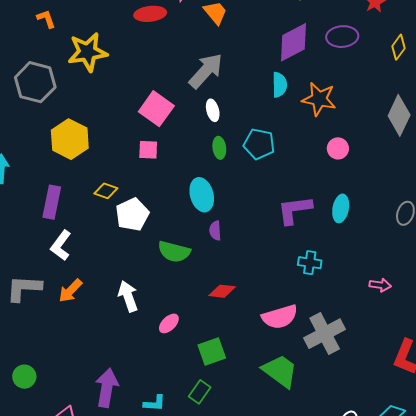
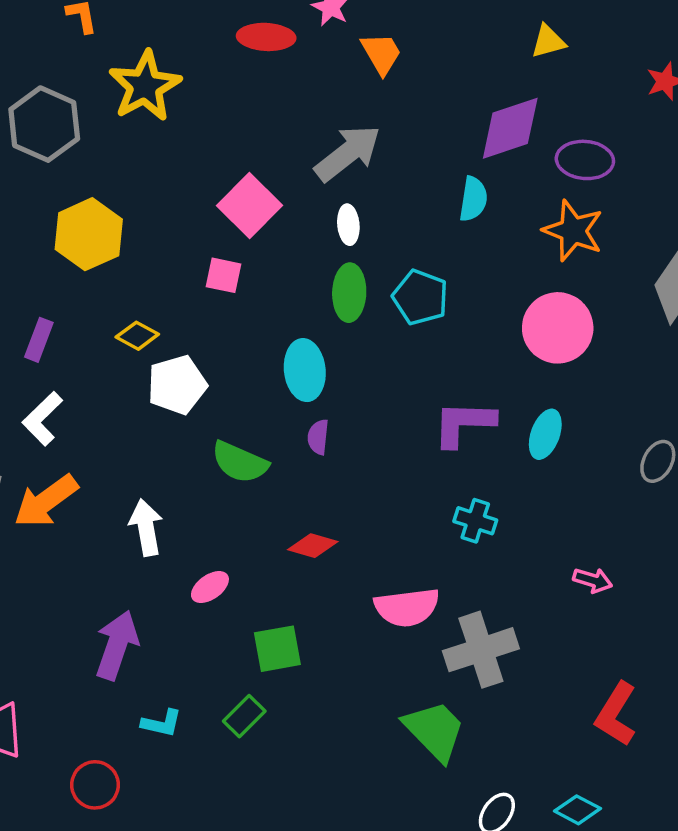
purple ellipse: (342, 37) -> (585, 160), moved
yellow star: (88, 52) -> (145, 86), turned -30
orange star: (319, 99) -> (573, 231), moved
green ellipse: (219, 148) -> (349, 293), size x1.4
pink circle: (338, 148) -> (558, 328), size x1.8
purple rectangle: (52, 202) -> (39, 340), size x0.7
orange arrow: (70, 291) -> (46, 501), size x1.4
green trapezoid: (280, 371) -> (434, 731), moved
purple arrow: (107, 388) -> (117, 645), moved

